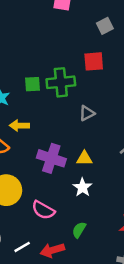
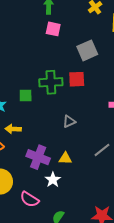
gray square: (105, 26) -> (87, 50), size x1.5
green cross: (61, 82) -> (51, 82), moved
white star: (82, 187) -> (53, 180), moved

